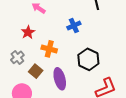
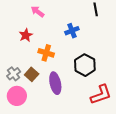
gray cross: (17, 57) -> (14, 74), moved

